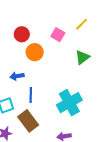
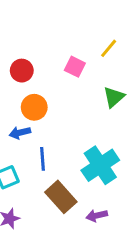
orange circle: (35, 52) -> (34, 107), moved
brown rectangle: (28, 121) -> (61, 197), moved

